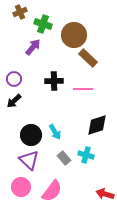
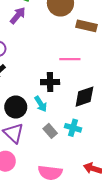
brown rectangle: (88, 58) -> (87, 26), moved, turned -30
black cross: (54, 81) -> (50, 82), moved
pink semicircle: (52, 191) -> (50, 173), moved, turned 60

